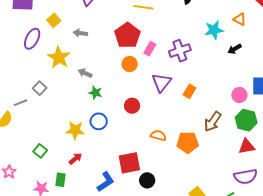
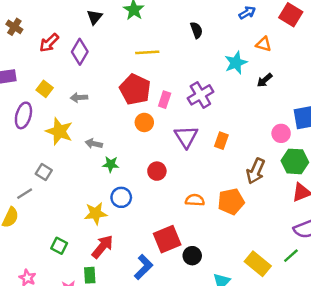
red arrow: (75, 159) -> (103, 247), size x1.5

